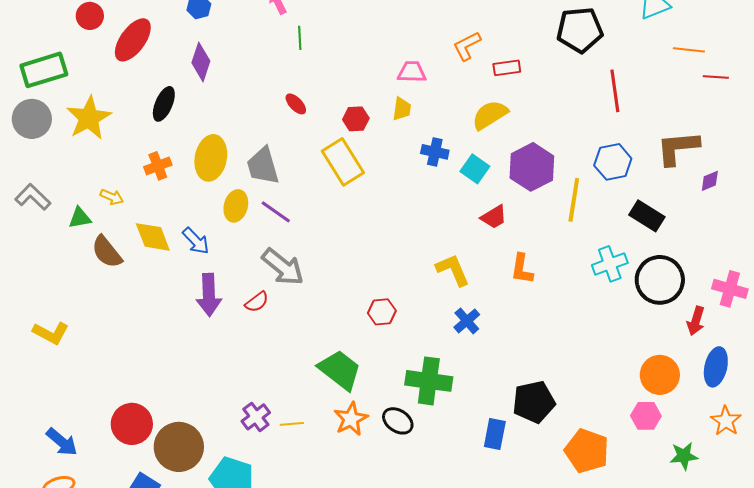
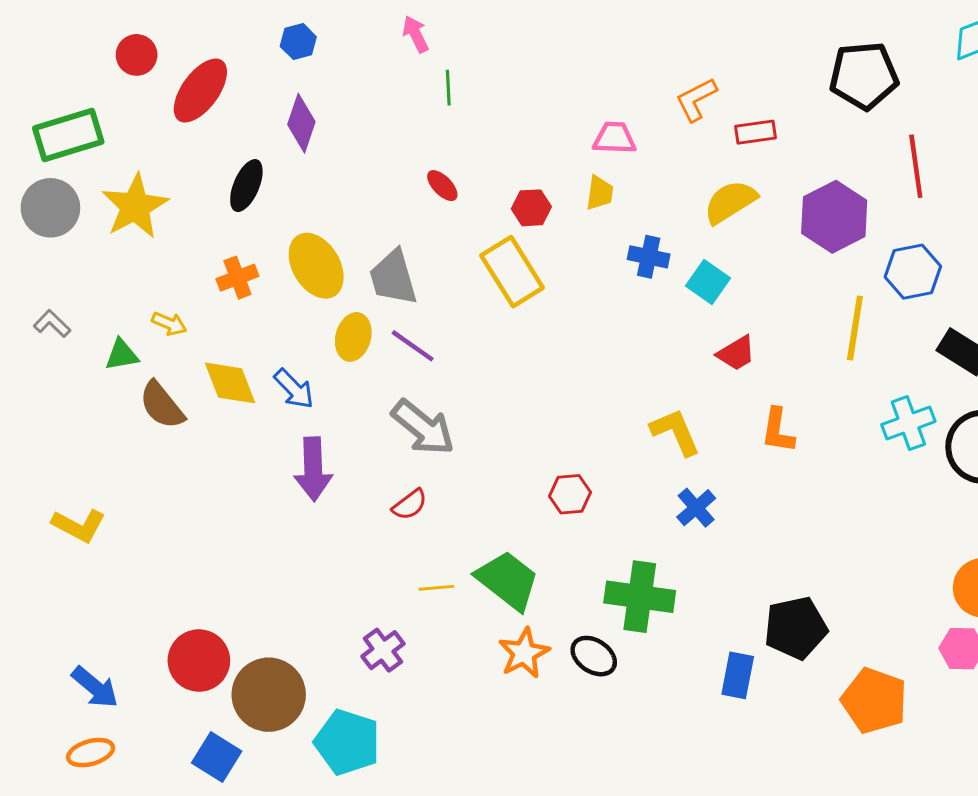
yellow ellipse: (211, 158) -> (316, 266), turned -42
purple hexagon: (532, 167) -> (834, 217), moved
gray L-shape: (33, 197) -> (52, 324), size x0.7
red semicircle: (257, 302) -> (410, 505), moved
yellow line: (292, 424) -> (436, 588), moved

